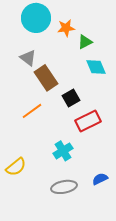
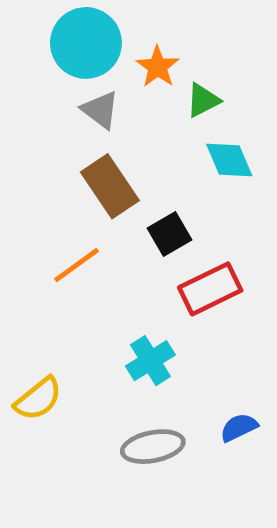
orange star: (66, 28) -> (158, 67), turned -30
gray triangle: (28, 58) -> (100, 110), moved

